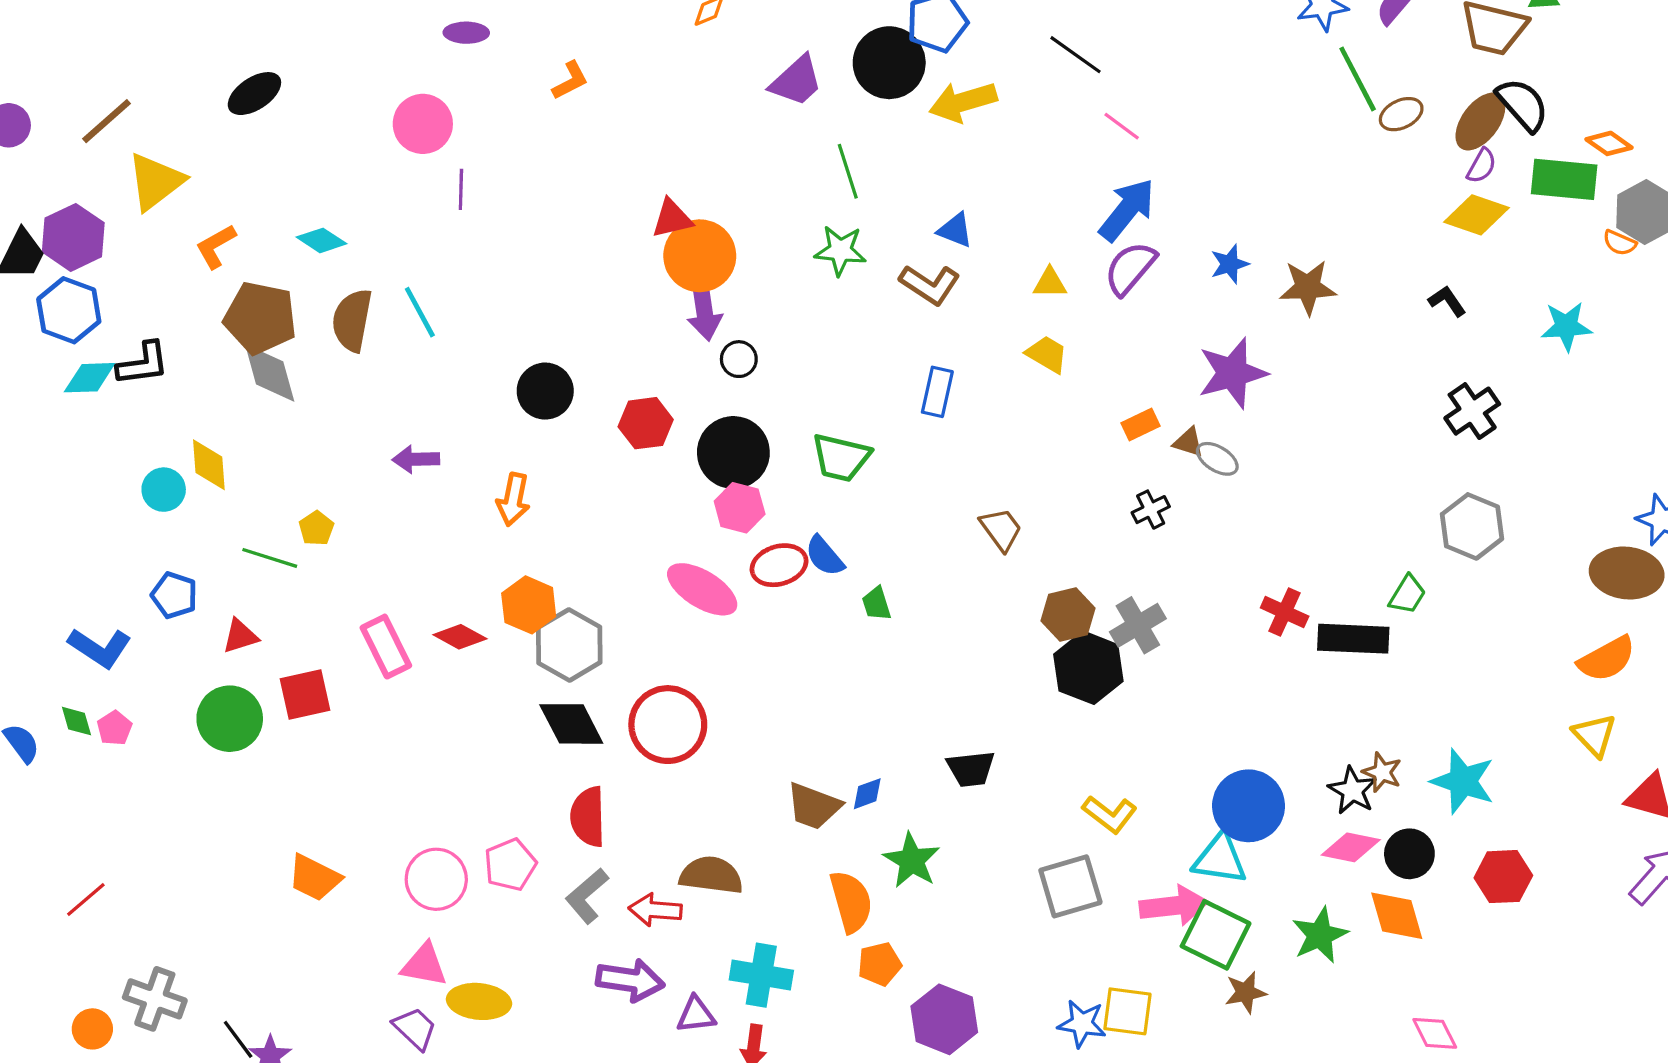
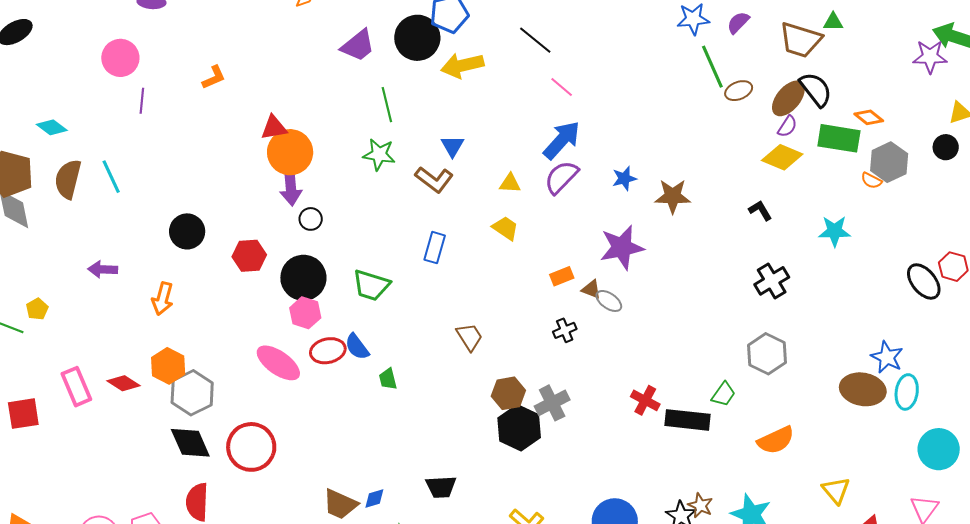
orange L-shape: (570, 81) -> (214, 77), moved
blue triangle: (955, 230) -> (452, 146), turned 35
orange semicircle: (1607, 659) -> (776, 440), moved

